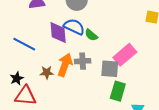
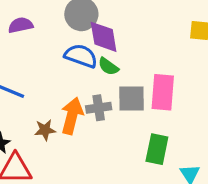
purple diamond: (58, 33) -> (104, 37), moved
pink rectangle: (125, 55) -> (163, 92), turned -40
gray square: (110, 69) -> (132, 98), moved

